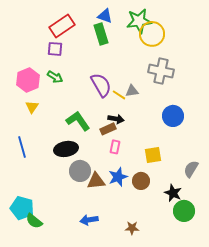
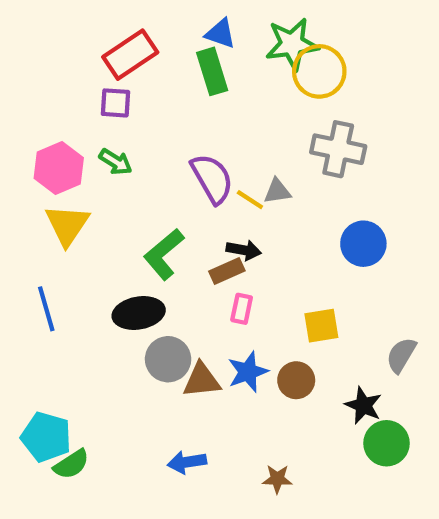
yellow triangle: (32, 107) -> (67, 225), size x1.6
green L-shape: (78, 121) -> (164, 254), turned -95
green semicircle: (34, 221) -> (71, 464), turned -72

